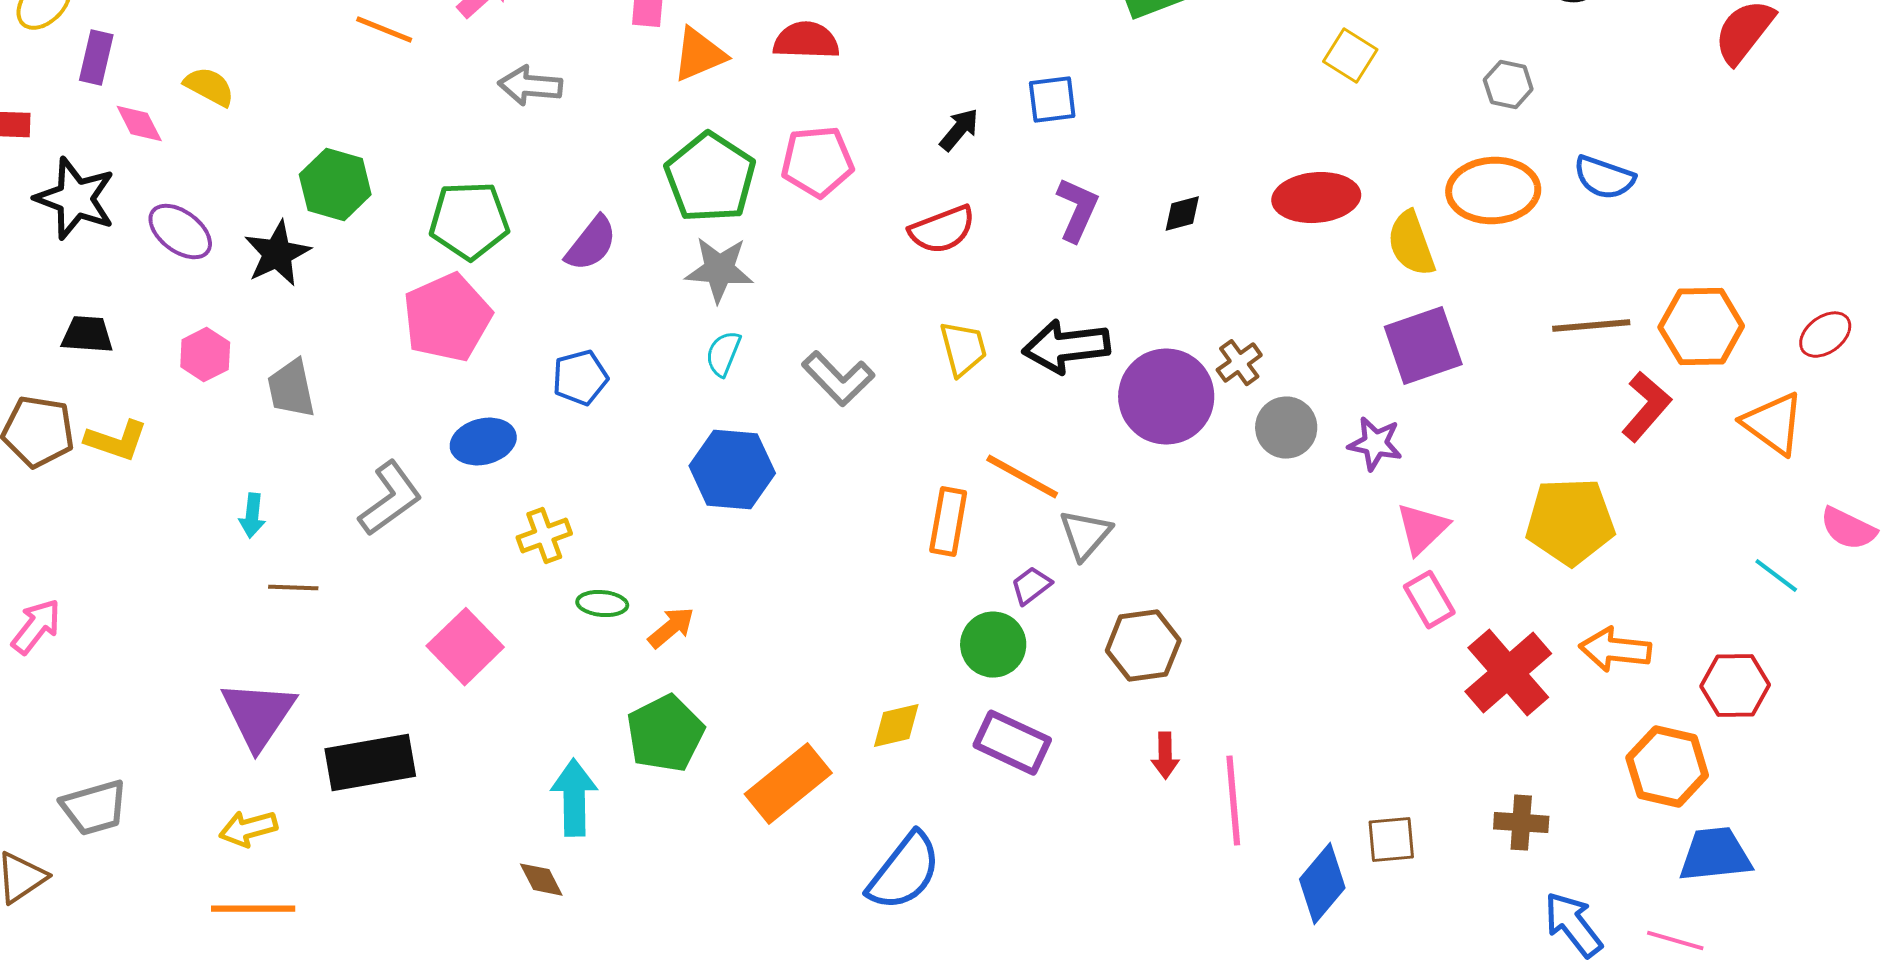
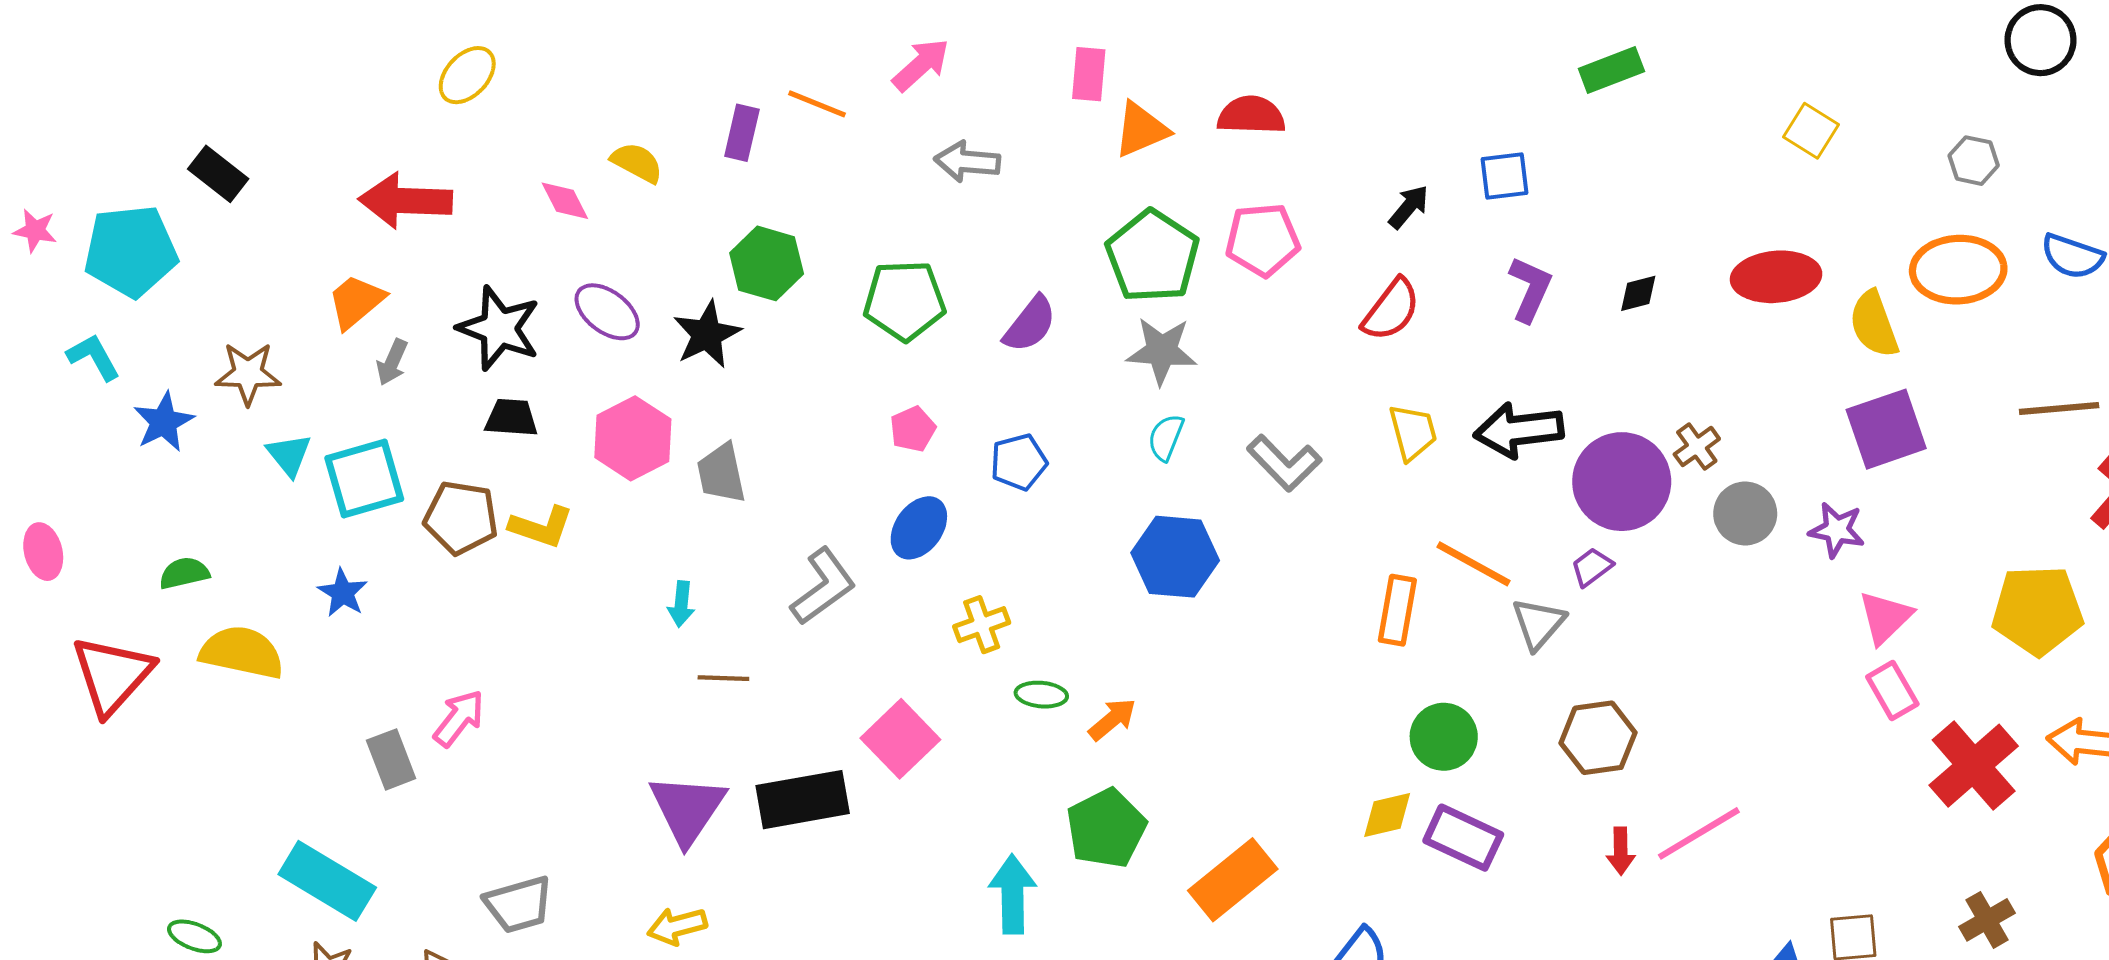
purple rectangle: (96, 58) -> (742, 133), moved
black star: (75, 199) -> (499, 328), moved
red semicircle: (942, 230) -> (1391, 310), turned -32
pink pentagon: (447, 318) -> (913, 429), moved, size x0.5
pink hexagon: (205, 355) -> (633, 438), size x1.5
blue ellipse: (483, 442) -> (919, 528), turned -40
purple trapezoid: (1031, 586) -> (1592, 567), moved
yellow diamond: (896, 726) -> (1387, 815), moved
black rectangle: (370, 763) -> (803, 800), moved
pink line: (1233, 801) -> (1699, 833), moved, turned 64
brown cross: (1521, 823) -> (1987, 920), turned -34

